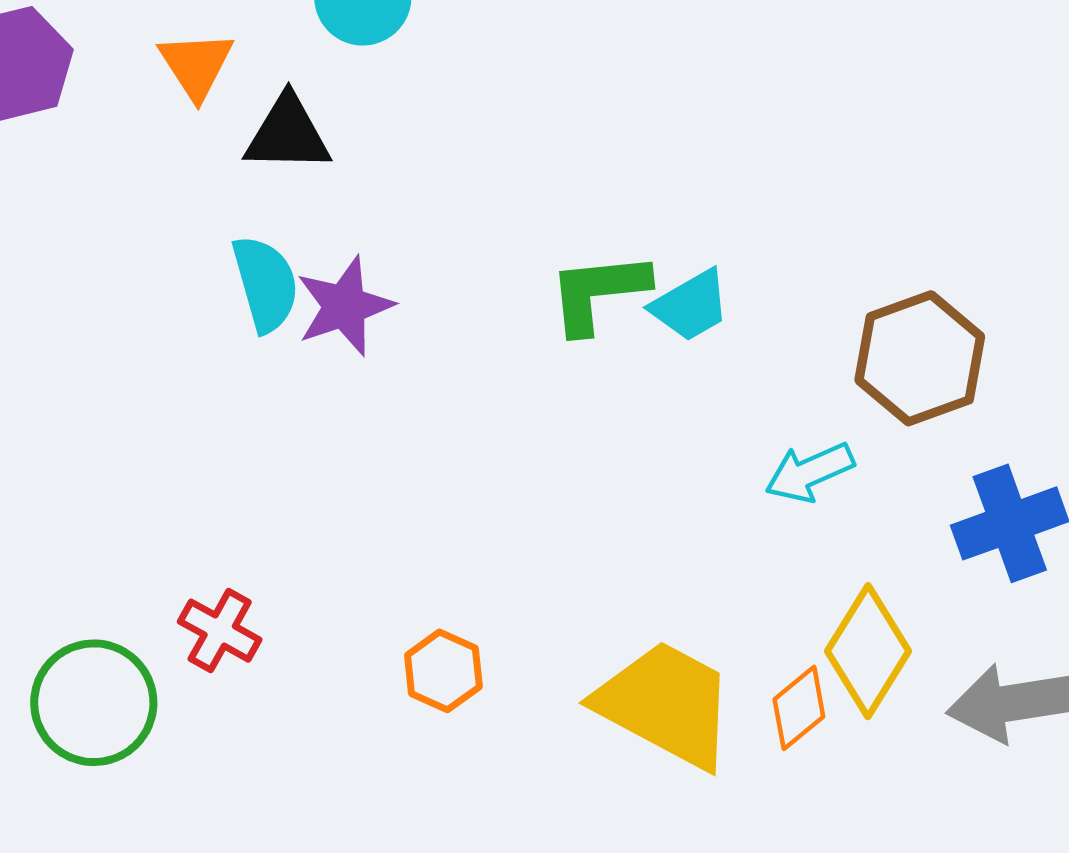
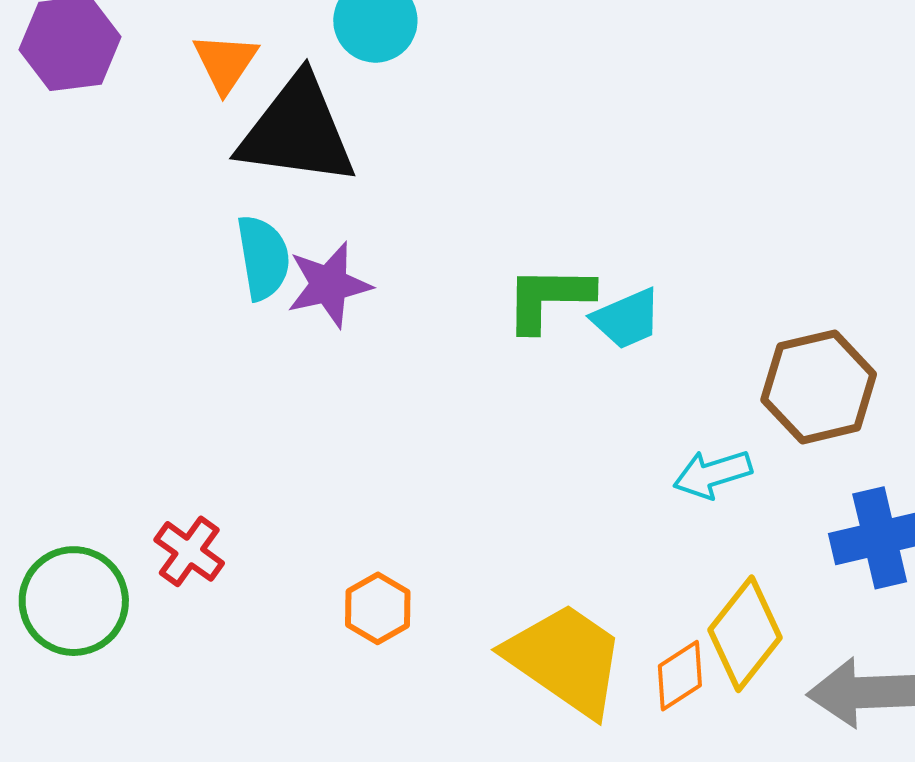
black triangle: (288, 134) -> (297, 131), size x1.6

